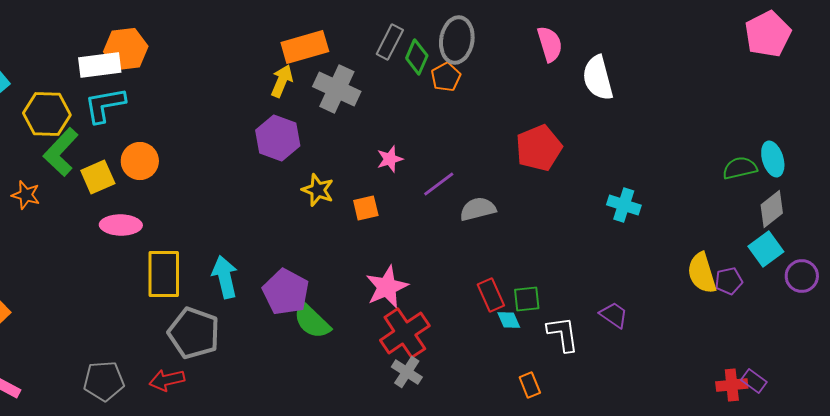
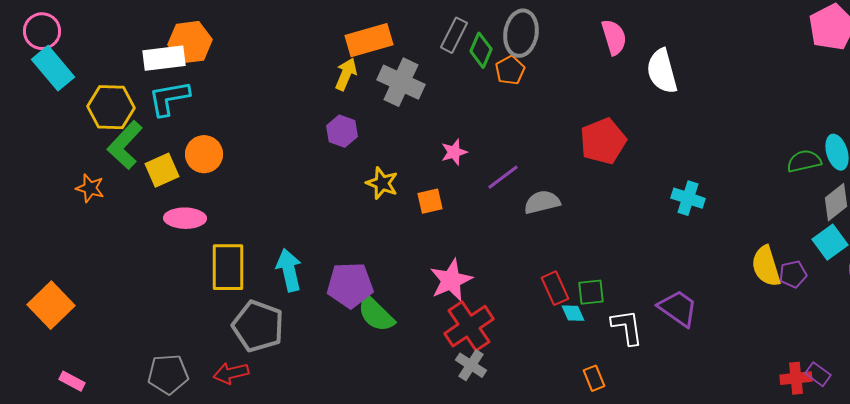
purple hexagon: (278, 138) -> (342, 131), size x0.7
purple pentagon: (286, 292) -> (350, 285), turned -30
purple trapezoid: (614, 315) -> (678, 308), size x1.4

